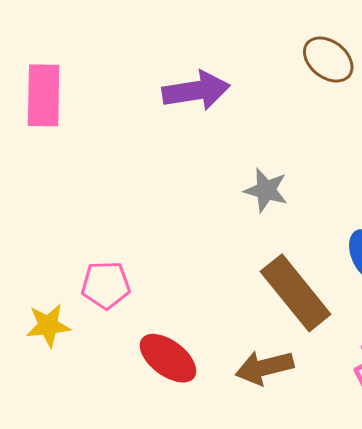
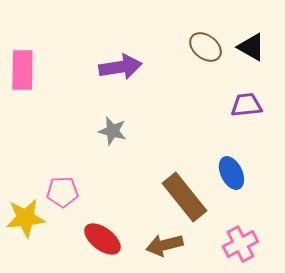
gray star: (266, 190) -> (112, 131), moved
yellow star: (48, 326) -> (25, 218), size x1.4

